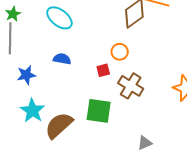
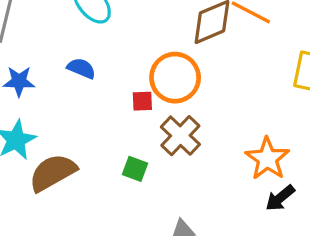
orange circle: (120, 52) -> (175, 78), size x1.8
green square: (99, 111) -> (135, 169), moved, size x0.6

